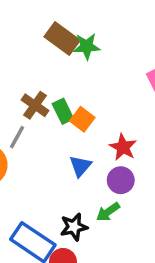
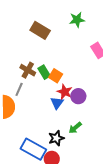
green star: (87, 46) -> (77, 20), moved
red star: (123, 147) -> (65, 92), moved
purple circle: (121, 180) -> (78, 96), moved

